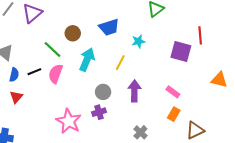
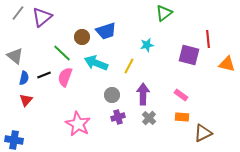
blue trapezoid: (109, 27) -> (106, 31), moved
cyan arrow: (87, 60) -> (96, 63), turned -90
orange triangle: (219, 80) -> (227, 64), moved
purple cross: (99, 112) -> (118, 117), moved
orange rectangle: (174, 114) -> (182, 117), turned 64
gray cross: (140, 132) -> (149, 118), moved

